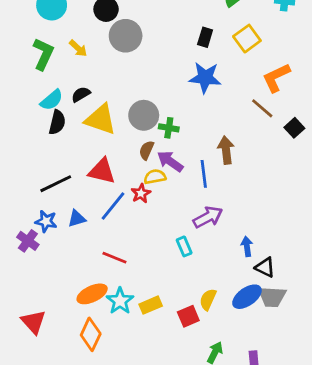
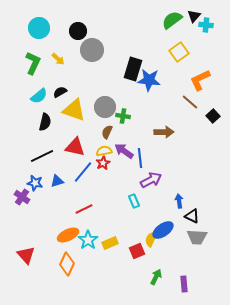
black rectangle: (205, 37) -> (133, 69), moved, size x1.6
black semicircle: (57, 122) -> (45, 122), moved
brown arrow: (226, 150) -> (164, 132), turned 96
purple arrow: (170, 161) -> (124, 151), moved
blue line: (204, 174) -> (140, 158), moved
yellow semicircle: (155, 177) -> (104, 151), moved
red line: (114, 258) -> (84, 209), turned -48
blue ellipse: (247, 297) -> (163, 230), moved

